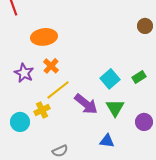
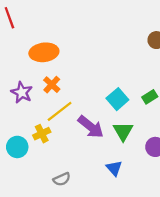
blue triangle: (107, 141) -> (114, 168), turned 42

